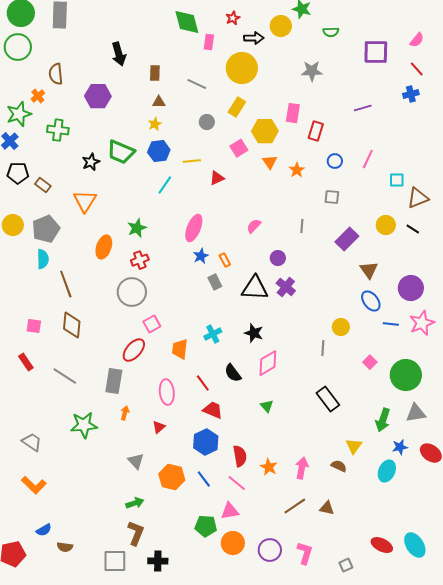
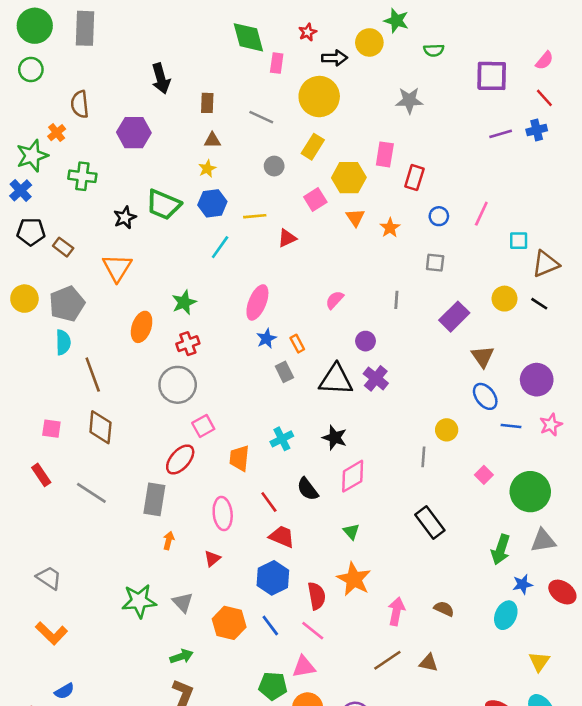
green circle: (18, 47) -> (31, 69), size x0.7
purple line: (363, 108) -> (501, 134), moved
pink star: (422, 323) -> (551, 425), size x0.7
green star: (84, 425) -> (139, 601), moved
yellow triangle: (354, 446) -> (539, 662), moved
orange star: (269, 467) -> (354, 579), moved, size x1.5

